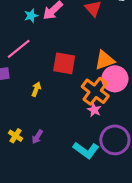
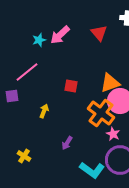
red square: (64, 63) -> (71, 86), size x0.6
pink star: (94, 110) -> (113, 134), moved
purple arrow: (37, 137) -> (67, 143), moved

